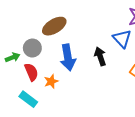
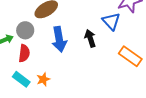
red semicircle: (31, 72) -> (24, 53), turned 30
orange star: (51, 81) -> (43, 79), moved

